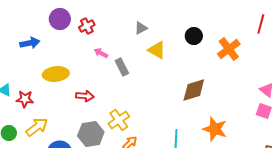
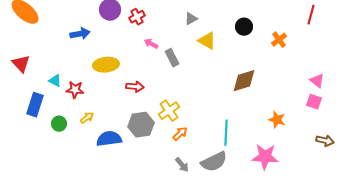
orange cross: (229, 49) -> (279, 40), size x0.7
yellow arrow: (37, 127) -> (87, 118), size x0.6
orange star: (215, 129) -> (277, 120), moved, size x0.7

